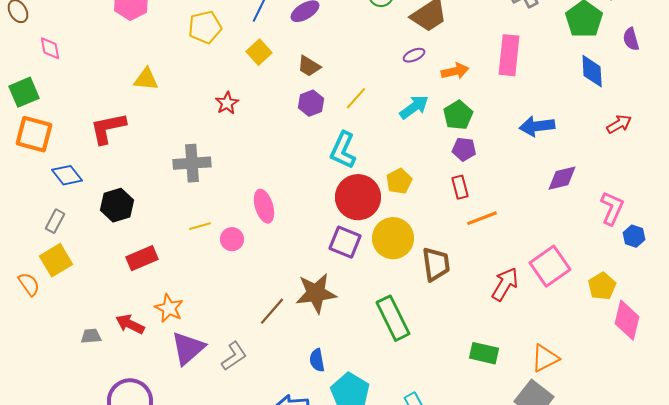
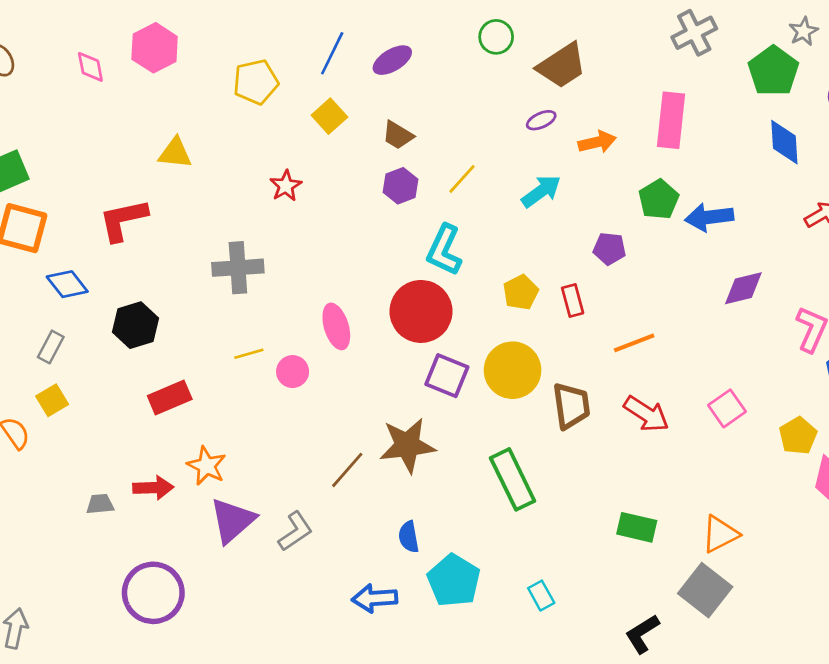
pink diamond: (50, 48) -> (90, 67), moved
green pentagon: (458, 115) -> (659, 199), moved
red rectangle: (460, 187) -> (573, 301), moved
red circle: (358, 197) -> (421, 311), moved
yellow square: (56, 260) -> (52, 400), size x0.7
pink square: (550, 266) -> (727, 408), size x0.7
red arrow: (505, 284) -> (646, 414), moved, turned 92
red arrow: (130, 324) -> (153, 488), turned 152

